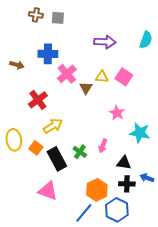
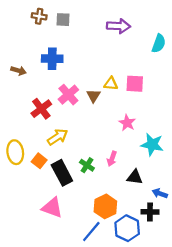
purple arrow: (105, 42) -> (118, 26), moved
pink cross: (67, 74) -> (68, 95), moved
pink square: (124, 77) -> (135, 84), turned -30
black cross: (127, 184) -> (150, 212), moved

